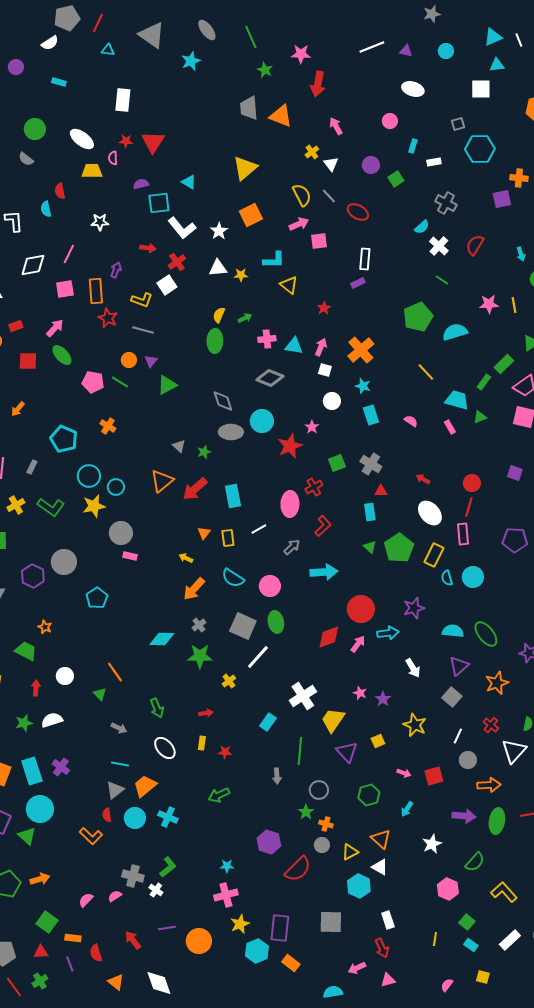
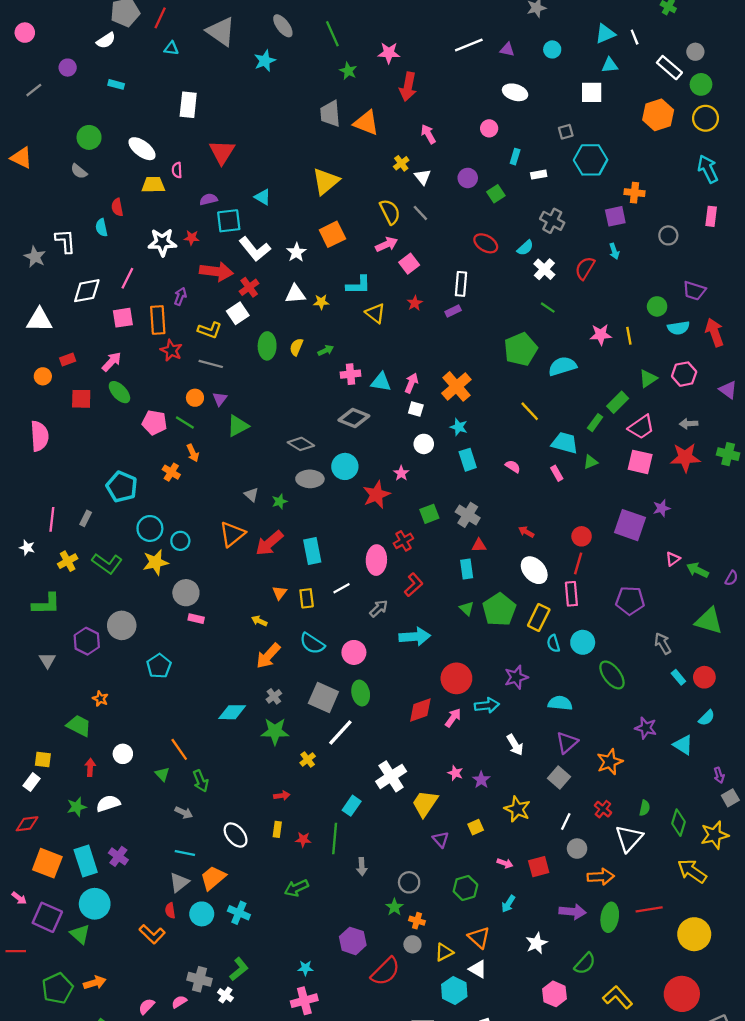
red star: (126, 141) -> (192, 238), moved
red ellipse: (358, 212) -> (486, 243), moved
white star: (100, 222) -> (162, 242), size x1.4
pink square: (319, 241) -> (409, 264), turned -30
red arrow: (148, 248) -> (216, 272), size x1.8
cyan arrow: (521, 254) -> (614, 251), moved
red star: (324, 308) -> (415, 303), moved
green ellipse: (215, 341) -> (267, 346), moved
gray diamond: (223, 401) -> (301, 444), turned -40
orange arrow: (18, 409) -> (193, 453), moved, turned -63
purple square: (515, 473) -> (630, 525), size x1.8
green ellipse: (486, 634) -> (612, 675), moved
green arrow: (157, 708) -> (201, 781), moved
green line: (300, 751) -> (335, 838), moved
purple triangle: (347, 752) -> (441, 840), size x0.7

